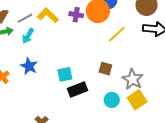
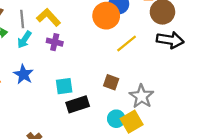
purple cross: (76, 15) -> (55, 42), moved
gray line: (25, 18) -> (22, 19), turned -70
yellow square: (137, 100) -> (132, 122), moved

